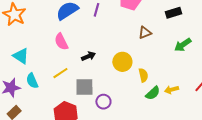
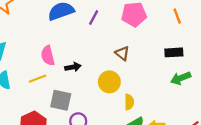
black rectangle: (173, 13) -> (174, 52), moved
brown triangle: (145, 33) -> (122, 53), moved, turned 48
pink semicircle: (61, 42) -> (48, 56), moved

